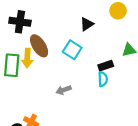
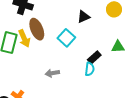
yellow arrow: (27, 58) -> (24, 38), turned -36
black rectangle: (106, 66) -> (94, 57), turned -32

